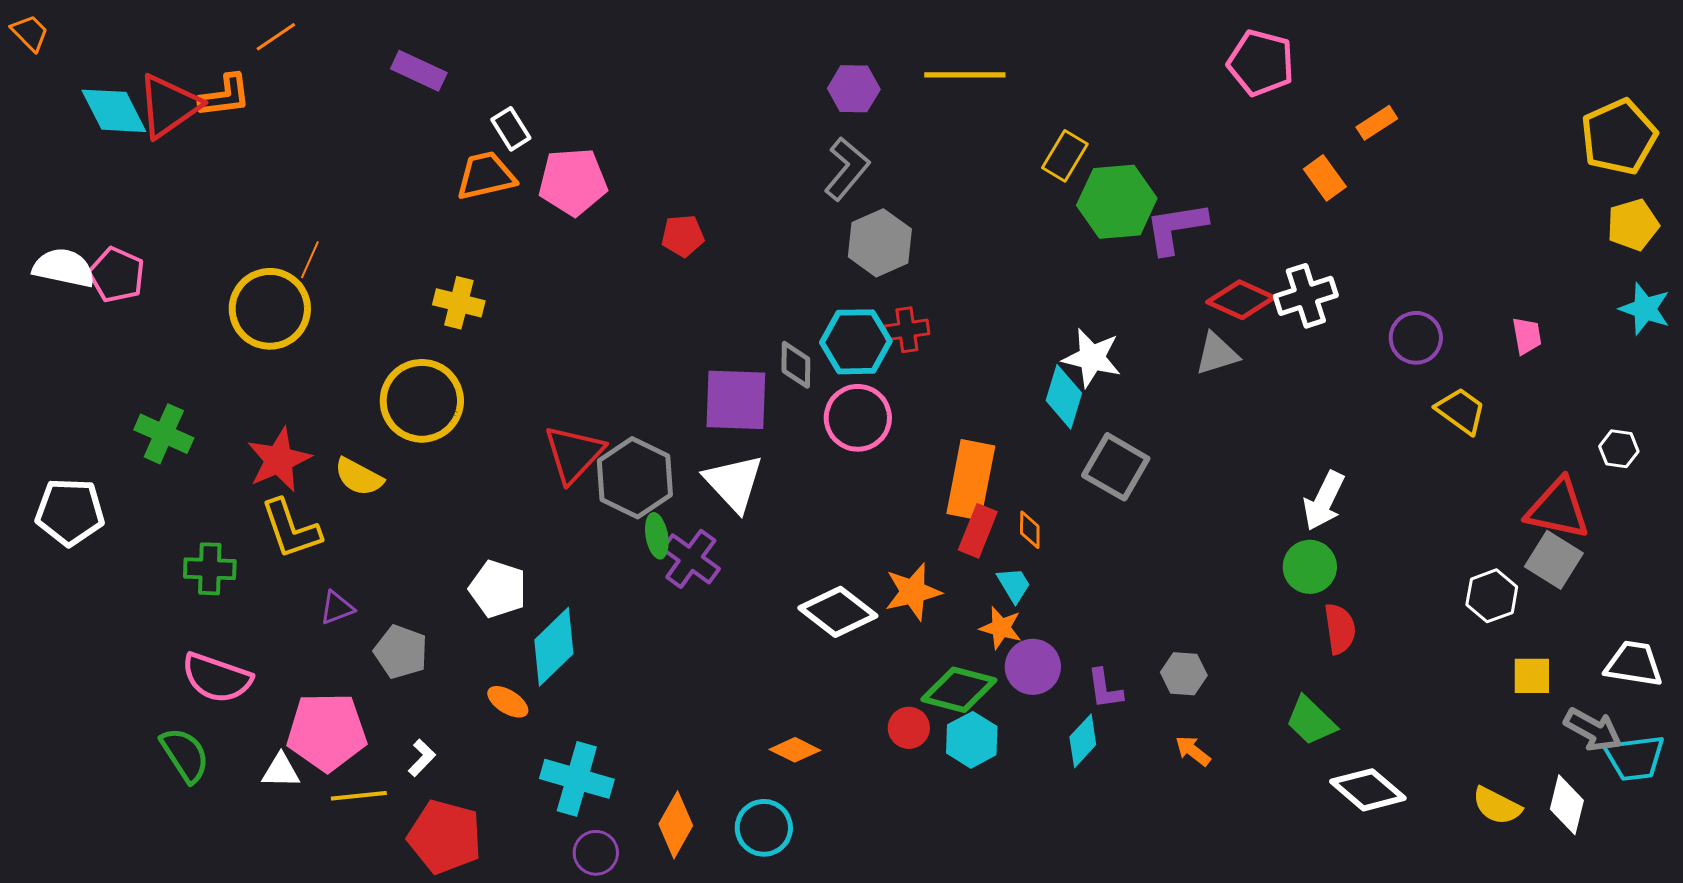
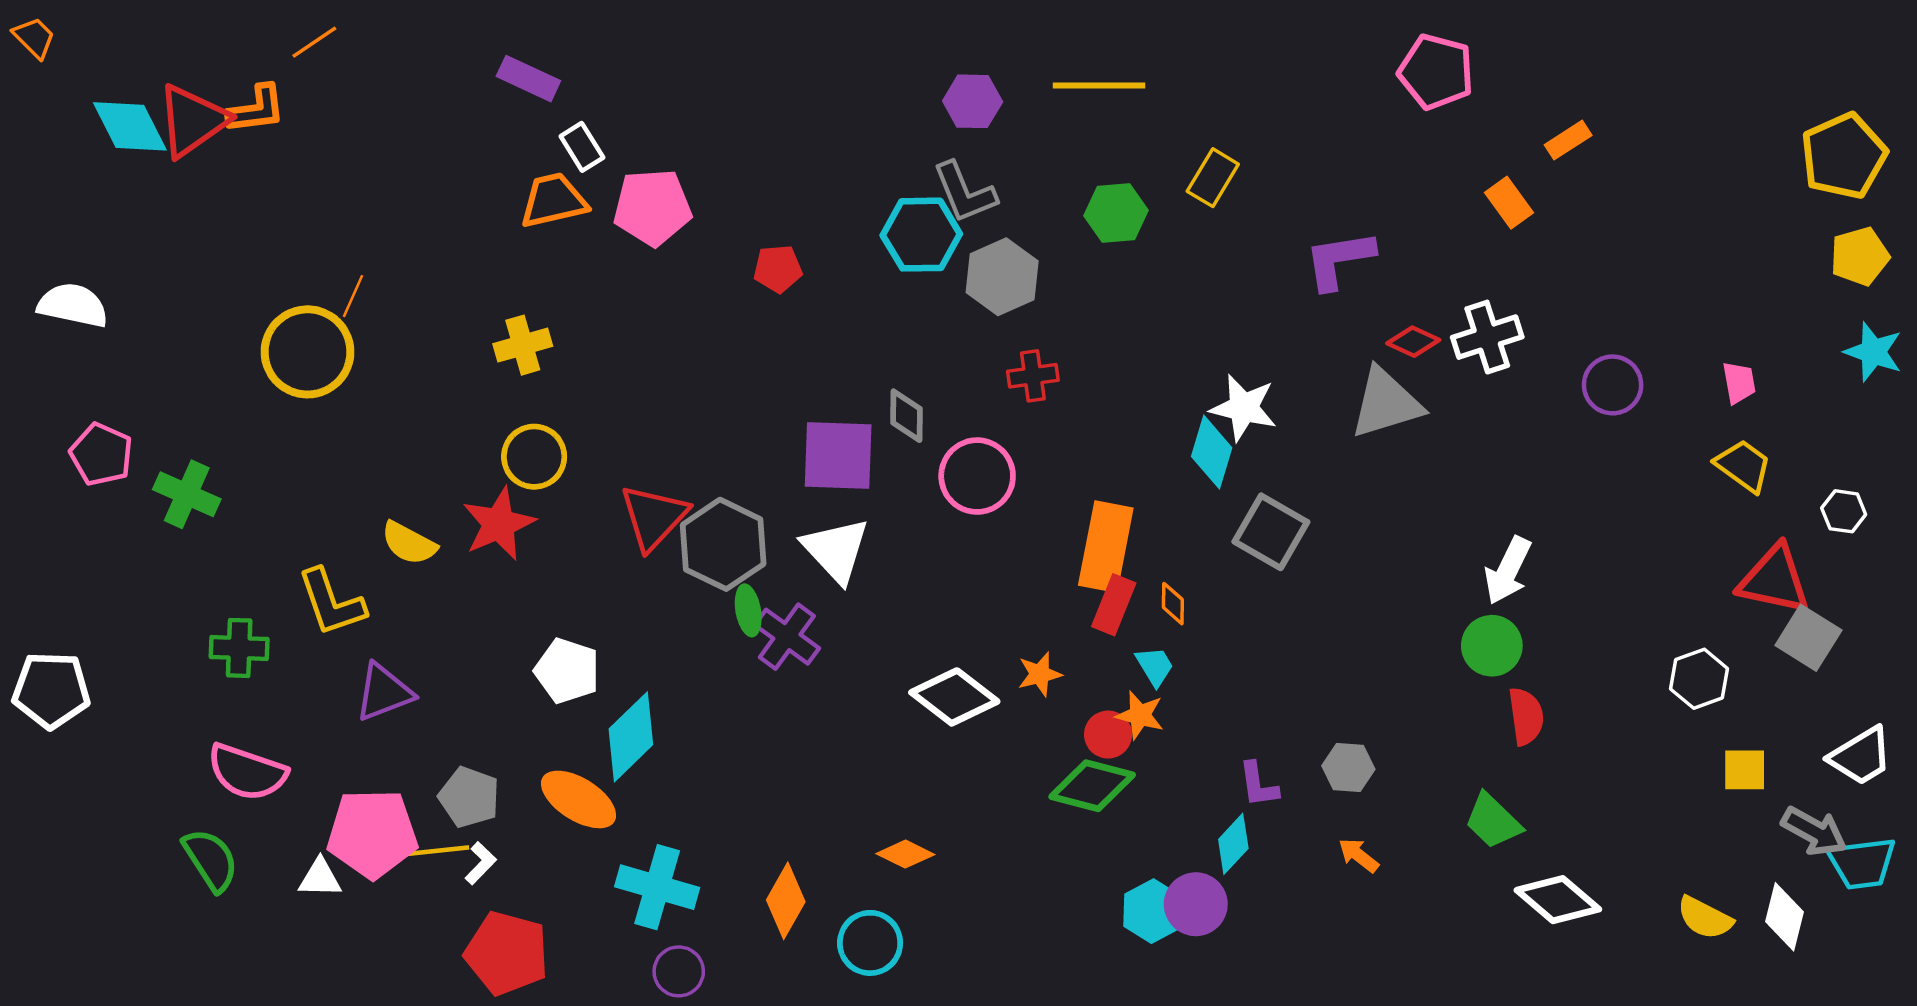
purple rectangle: (419, 71) -> (528, 79), moved
gray L-shape: (847, 169) -> (965, 192), turned 118
green hexagon: (1117, 202) -> (1116, 213), moved, size x0.7
pink pentagon: (117, 275) -> (101, 454), moved
red diamond: (1241, 300) -> (1413, 342), size x0.7
yellow cross: (459, 303) -> (523, 345), turned -30
cyan hexagon: (856, 342) -> (921, 235), moved
gray triangle: (1217, 354) -> (1386, 403), size x1.5
yellow circle: (422, 401) -> (534, 457), moved, size x0.7
yellow trapezoid: (1461, 411) -> (1743, 466), moved
red star: (279, 460) -> (499, 524), moved
white pentagon: (70, 512) -> (51, 690), moved
gray square: (1554, 560) -> (1808, 638), moved
orange star: (913, 592) -> (1040, 674), size x0.7
purple triangle: (337, 608) -> (384, 692), size x1.5
gray pentagon: (401, 652) -> (469, 797), moved
white trapezoid: (1634, 664) -> (1861, 756), turned 140
purple circle: (1033, 667) -> (1196, 904), moved
orange ellipse: (508, 702) -> (579, 799), size x1.6
red circle: (909, 728) -> (1108, 735), moved
cyan hexagon: (972, 740) -> (1152, 911), moved
yellow line: (359, 796) -> (437, 851), moved
orange diamond: (676, 825) -> (786, 901), moved

